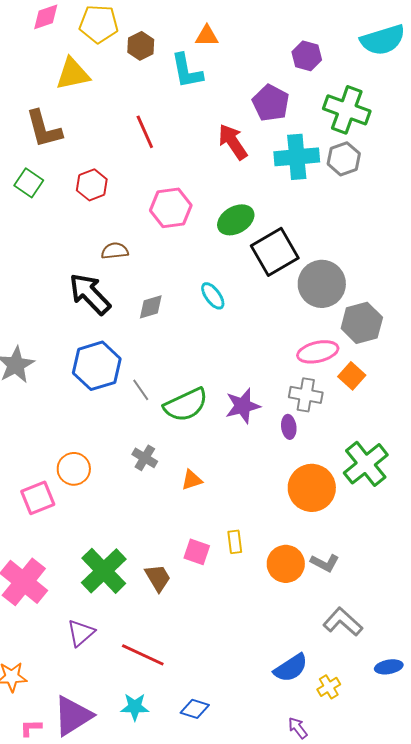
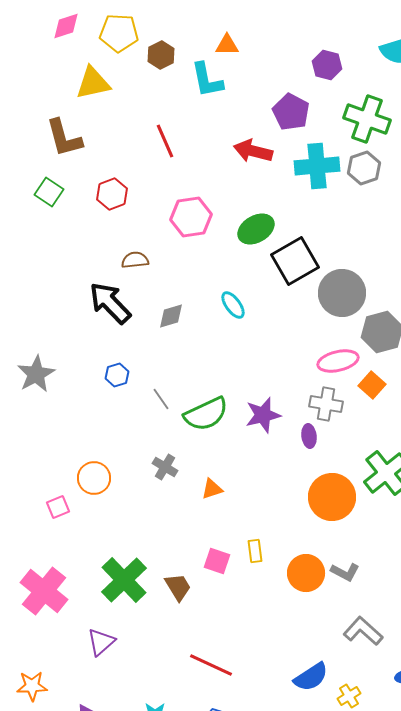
red arrow: (233, 142) -> (253, 151), turned -42
blue hexagon: (97, 366) -> (117, 375), size x0.5
pink square: (38, 498) -> (58, 507), size x0.7
red line: (143, 655) -> (211, 665), moved

